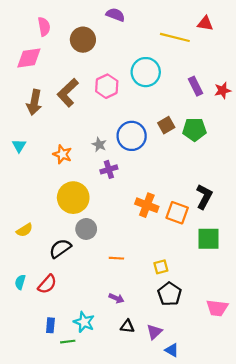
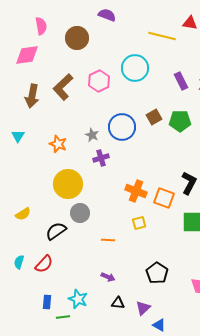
yellow square: (161, 267) -> (139, 223), moved

